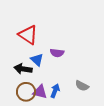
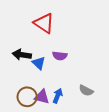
red triangle: (28, 35) -> (44, 23), moved
black arrow: (23, 69) -> (22, 55), moved

